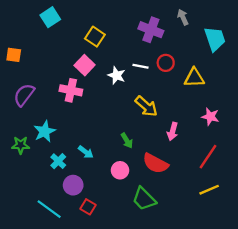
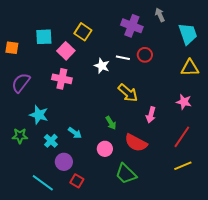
cyan square: (50, 17) -> (44, 37), moved, turned 30
pink square: (85, 65) -> (66, 51), moved
yellow triangle: (194, 78) -> (190, 68), moved
cyan star: (45, 131) -> (39, 115), turned -30
green star: (21, 145) -> (20, 136), moved

